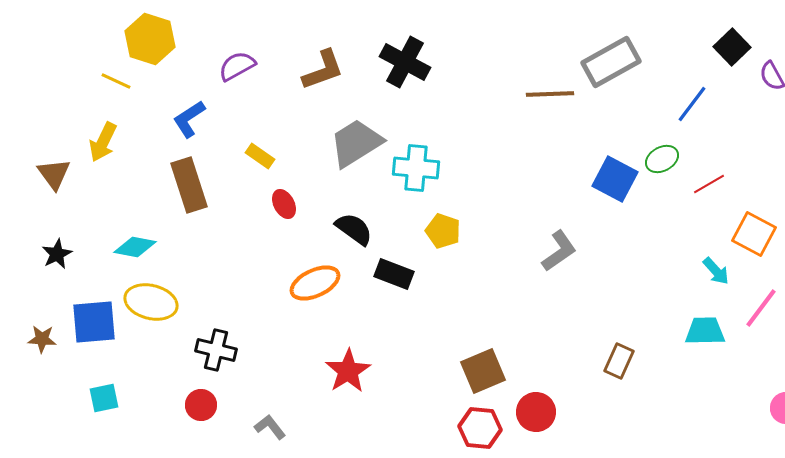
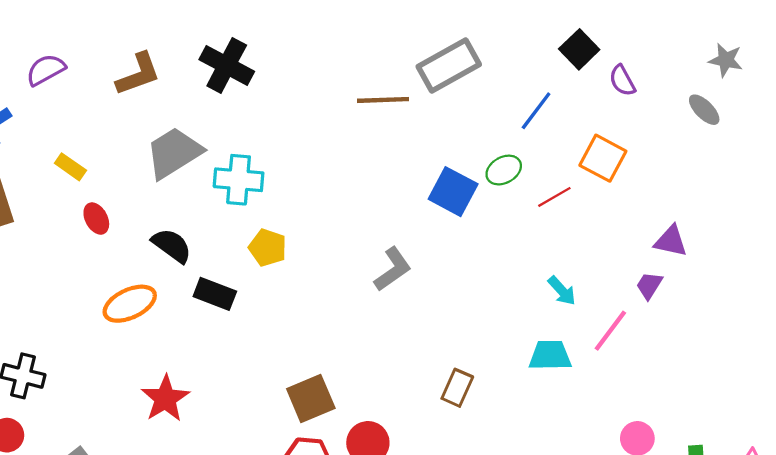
orange square: (754, 234) -> (603, 158), moved

